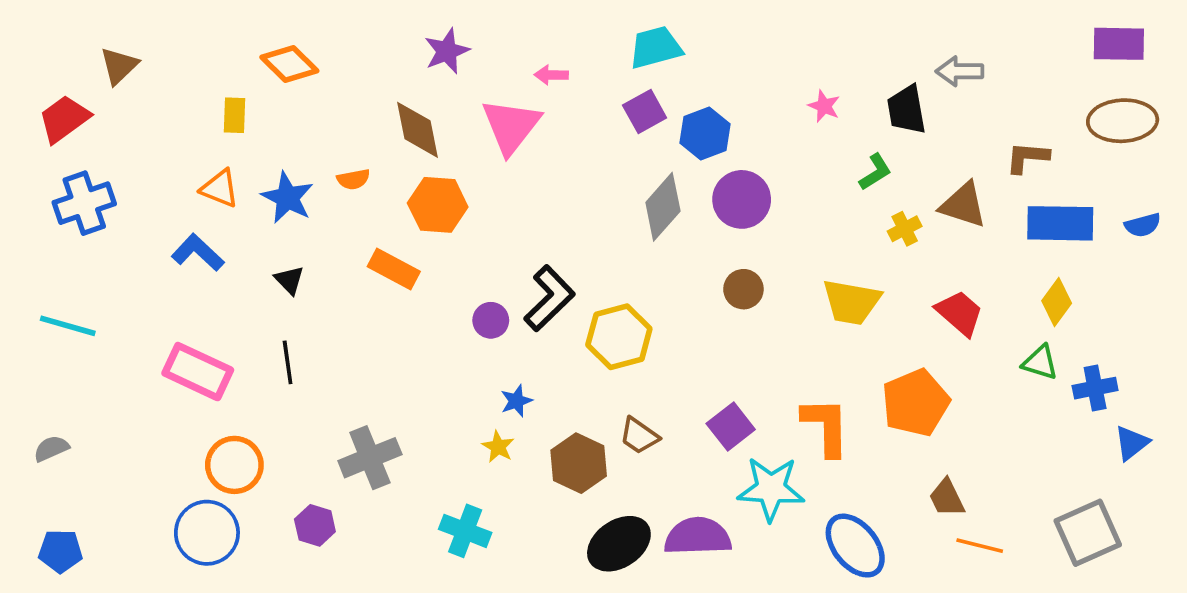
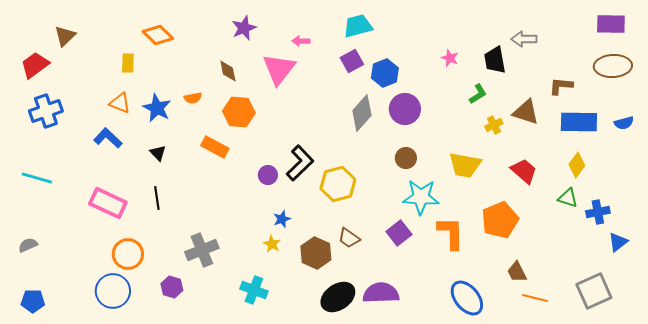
brown diamond: (418, 130) -> (228, 71), size x0.7
cyan star: (771, 489) -> (421, 197), moved

